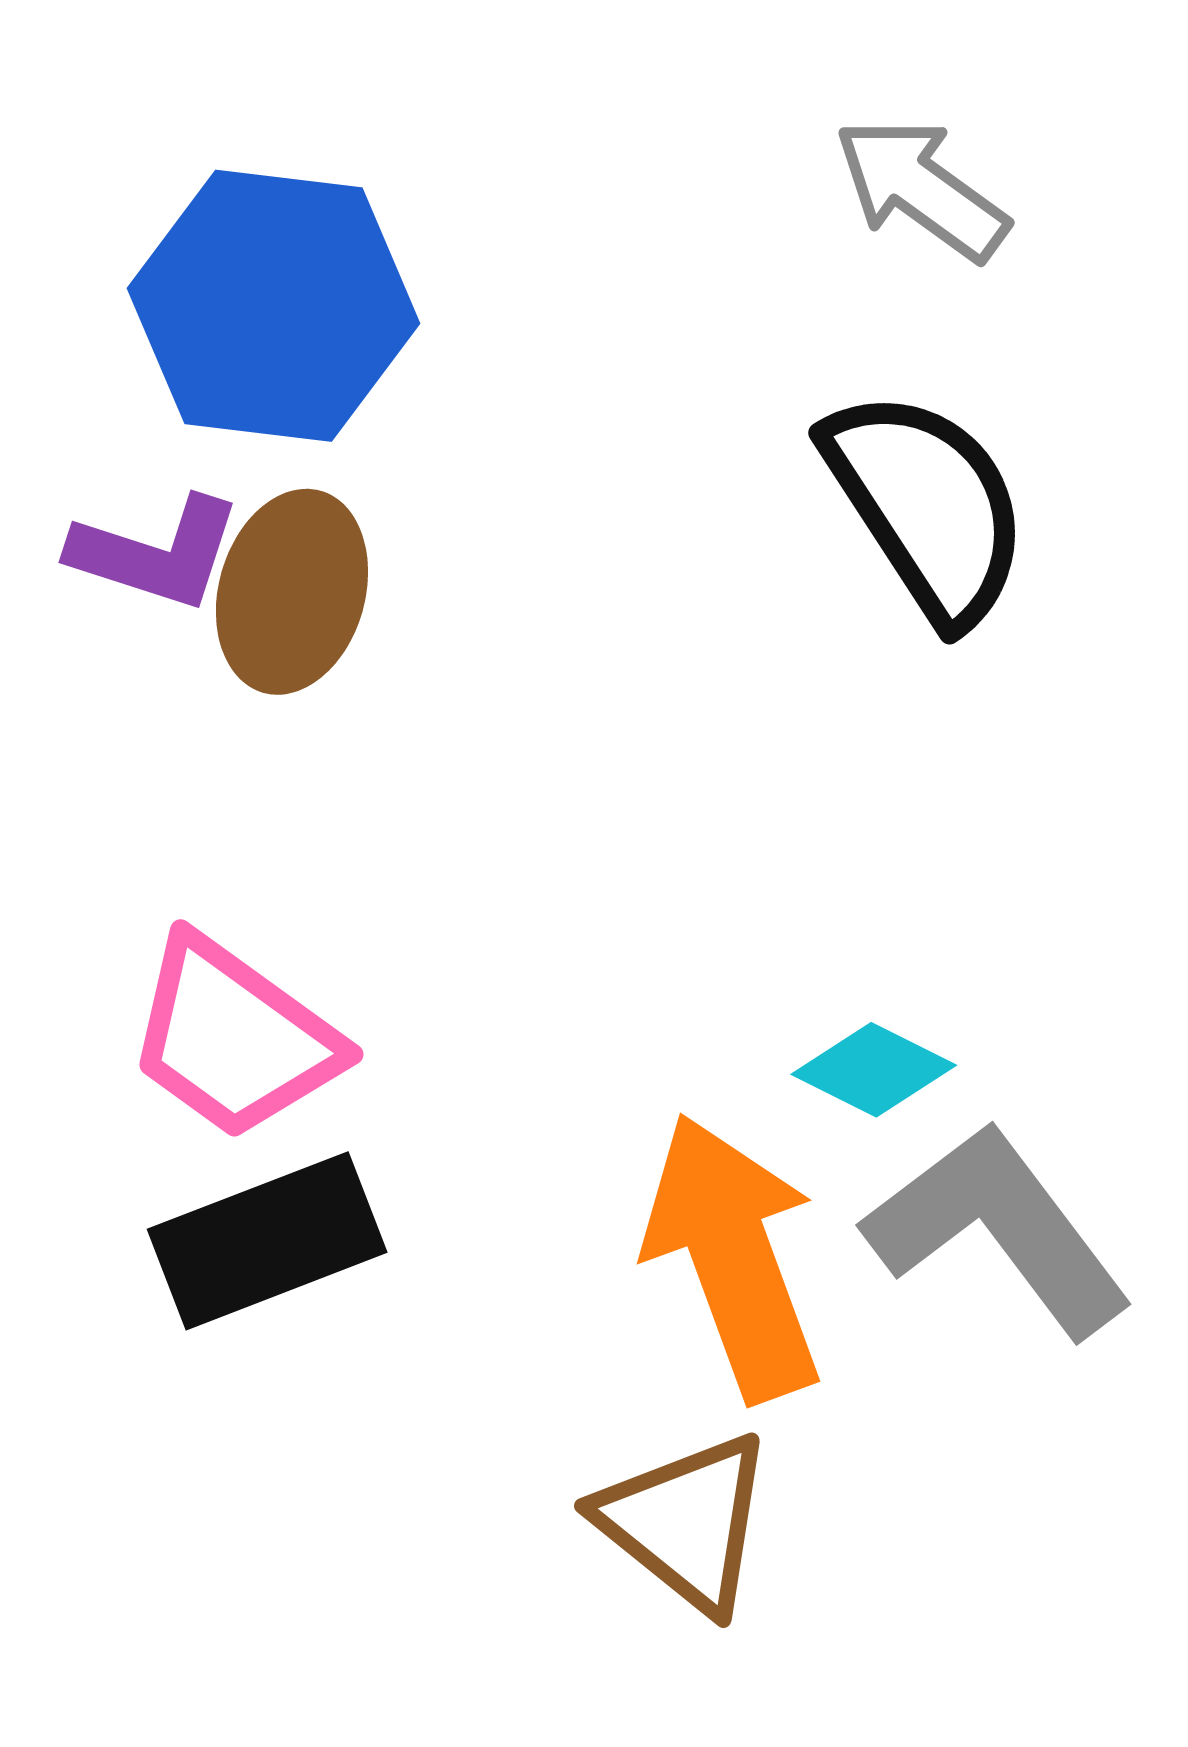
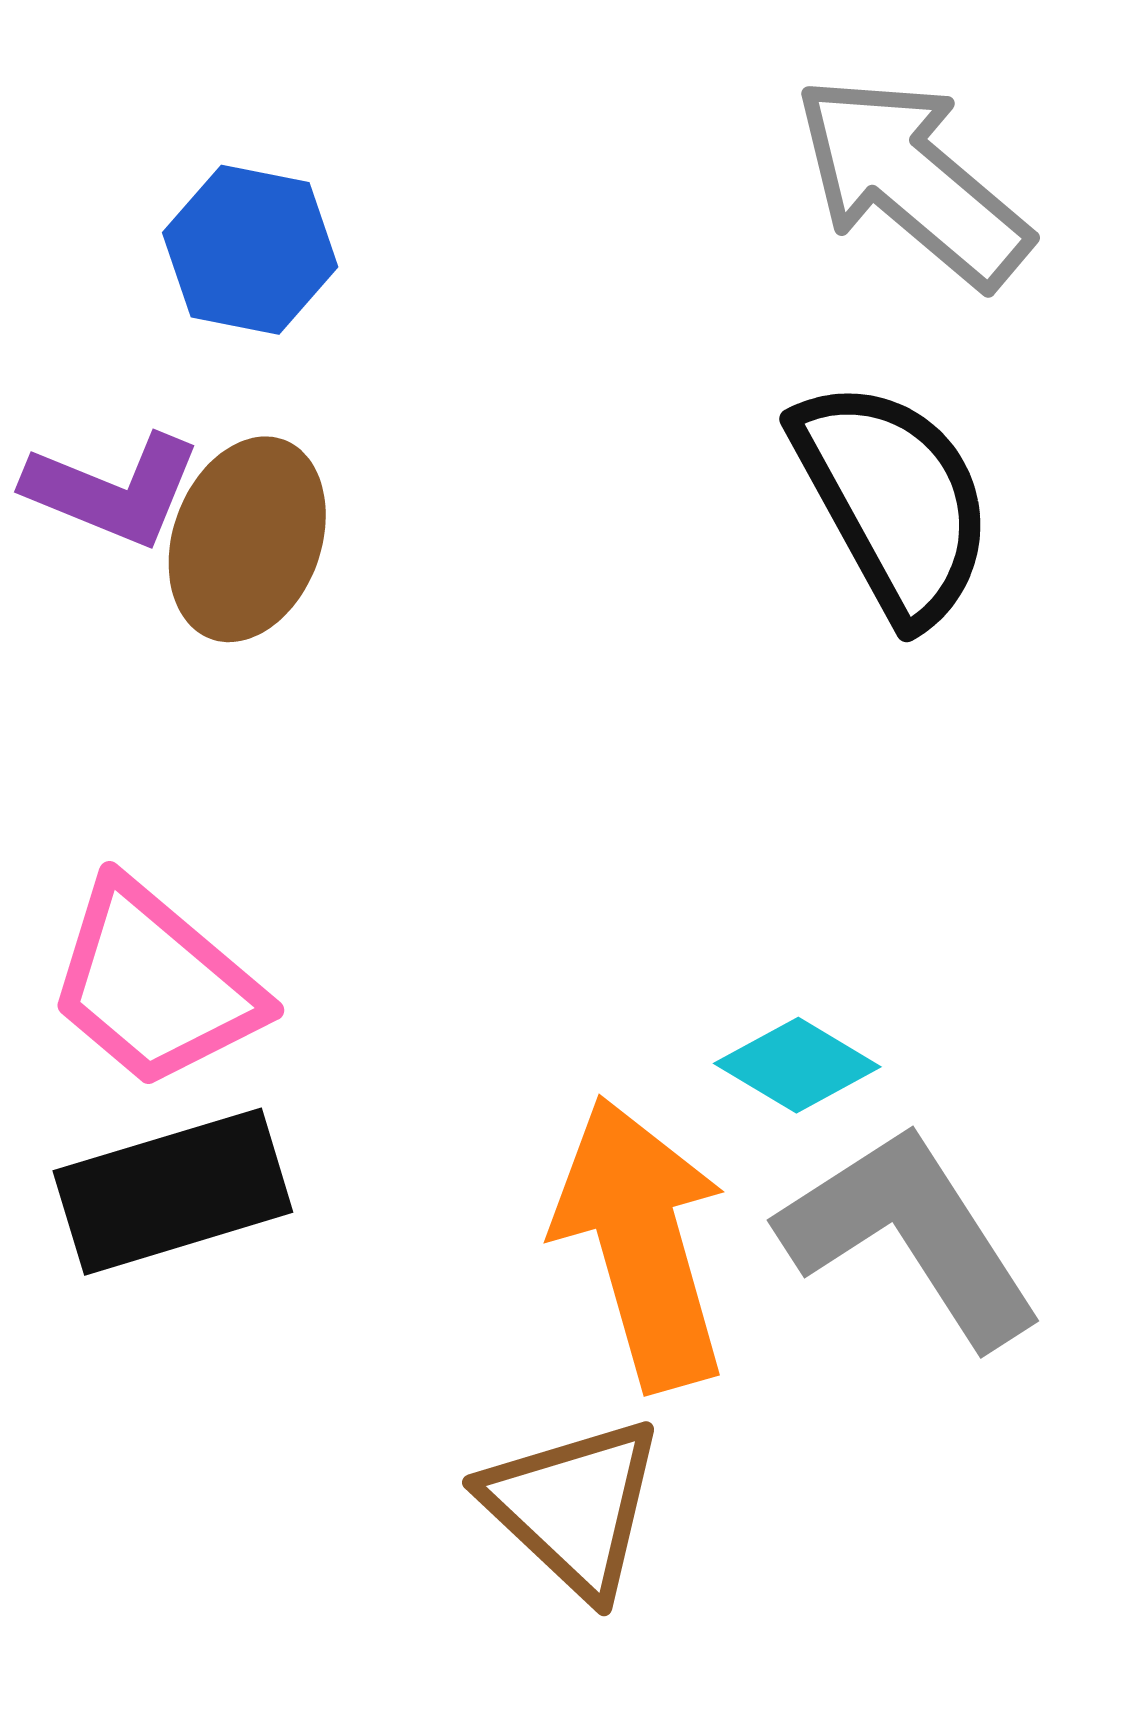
gray arrow: (921, 189) -> (912, 181), size x1.4
blue hexagon: (273, 306) -> (250, 250), size x0.6

